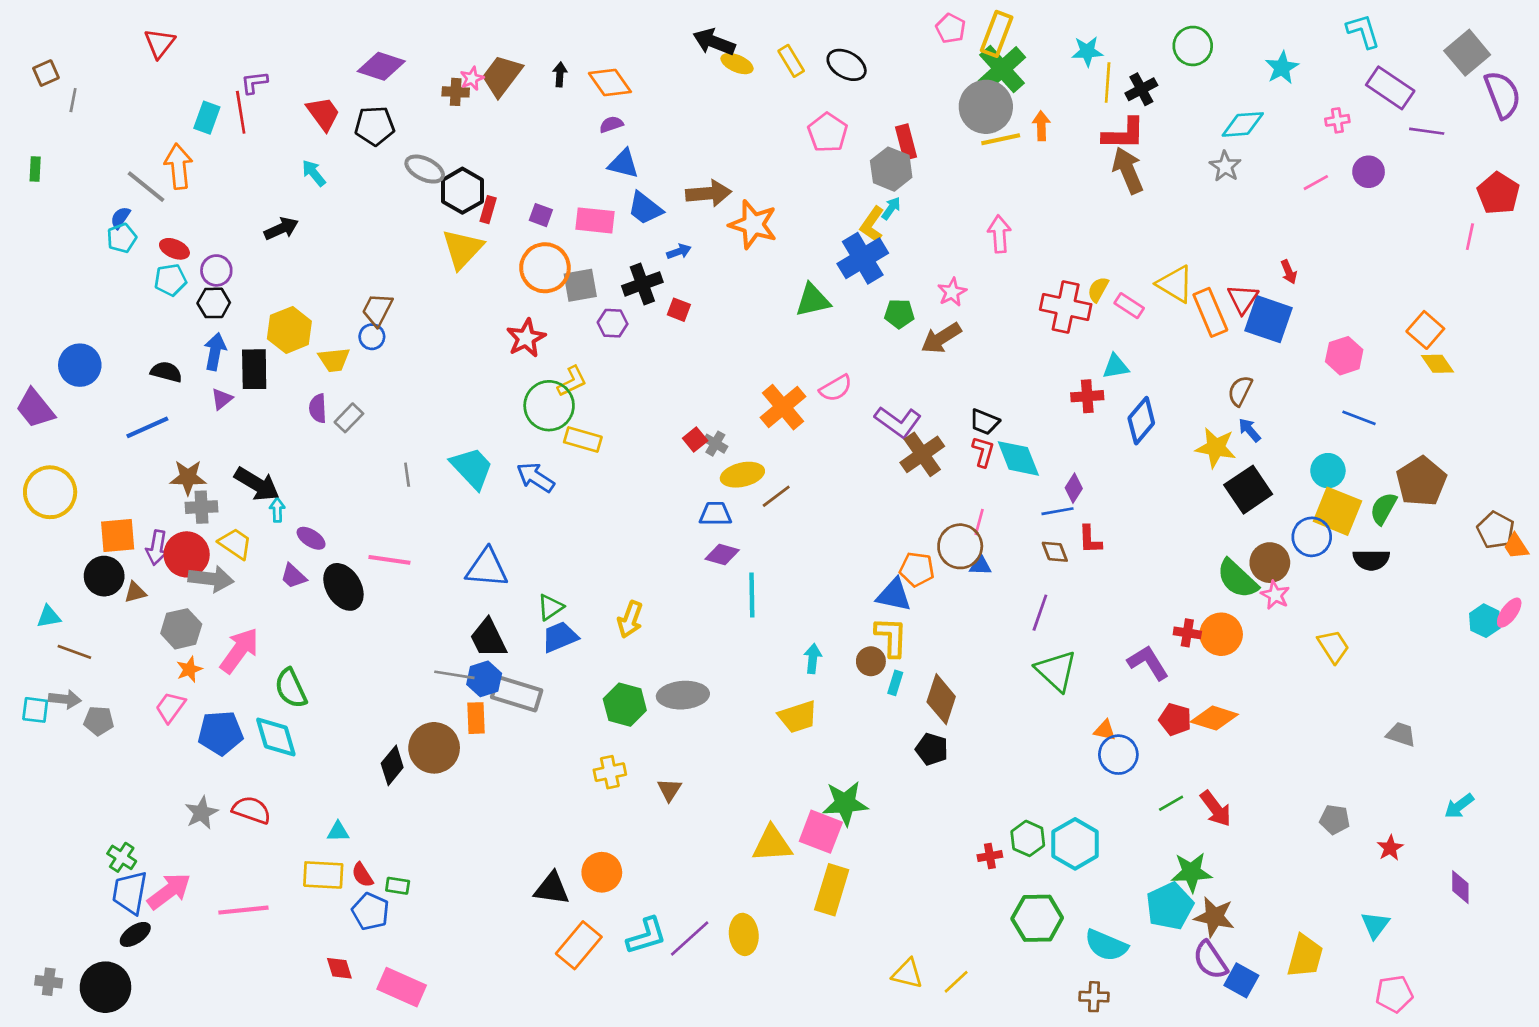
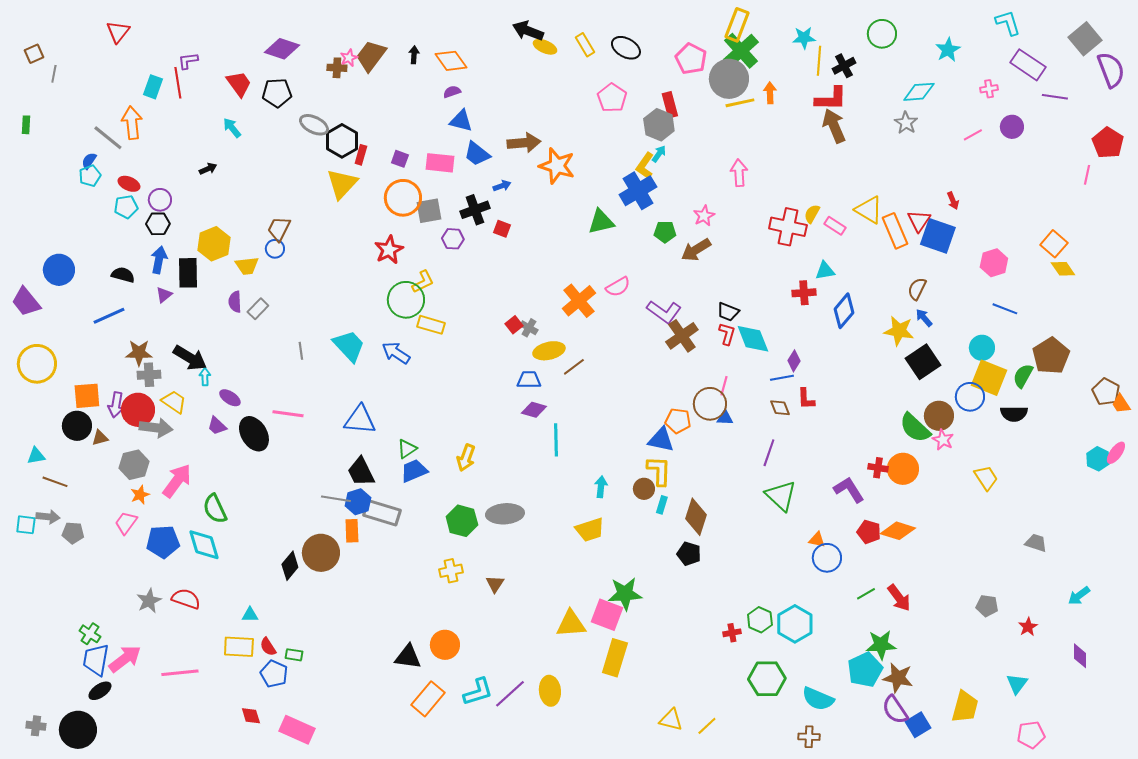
pink pentagon: (951, 28) -> (691, 59), moved, size x1.4
black arrow: (281, 229) -> (208, 169), size x0.7
blue square: (1241, 980) -> (918, 725), turned 30

